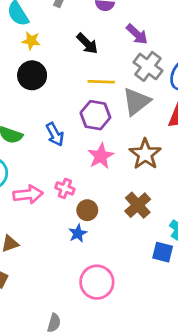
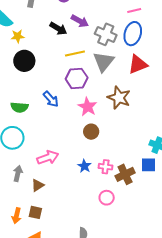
purple arrow: (137, 34) -> (80, 21), moved
pink cross: (65, 188) -> (106, 167), moved
pink arrow: (28, 194) -> (48, 158), moved
brown cross: (138, 205) -> (125, 174), moved, turned 30
brown circle: (87, 210) -> (91, 132), moved
pink circle: (97, 282) -> (107, 198), size x0.6

